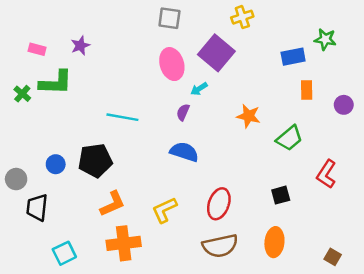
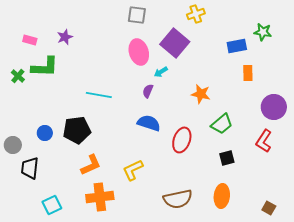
purple circle: (344, 105) -> (274, 107), moved, size x1.6
green trapezoid: (289, 138) -> (222, 124), moved
red ellipse: (219, 204) -> (182, 140), moved

